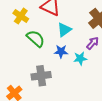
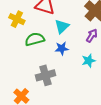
green semicircle: (36, 39) -> (35, 39), turned -48
cyan star: (80, 58) -> (89, 61), moved

